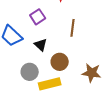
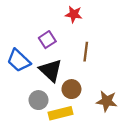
black triangle: (41, 45) -> (51, 70), size x1.6

